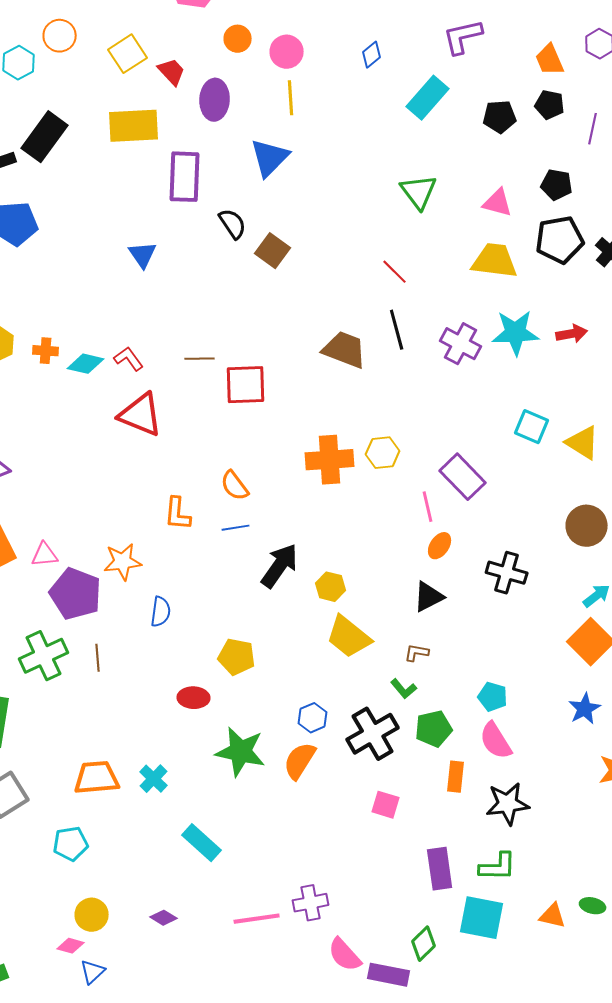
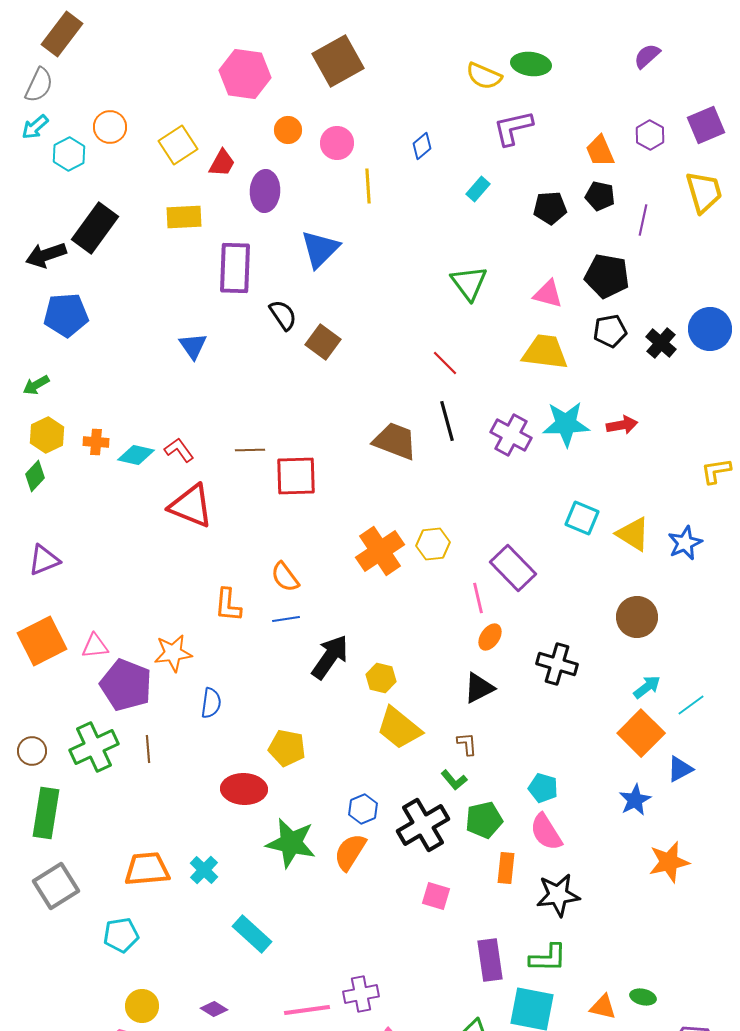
red trapezoid: (172, 72) -> (222, 163), turned 72
yellow line: (291, 98) -> (368, 186), moved
cyan rectangle: (428, 98) -> (478, 189), size x0.6
yellow rectangle: (134, 126) -> (184, 217), size x0.7
black pentagon: (557, 185) -> (607, 276), size x1.4
black pentagon: (560, 240) -> (610, 331), size x0.7
orange cross: (330, 460) -> (380, 551), turned -30
brown L-shape: (417, 653) -> (467, 744), turned 75
red ellipse: (194, 698) -> (244, 789), size x1.4

